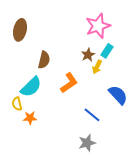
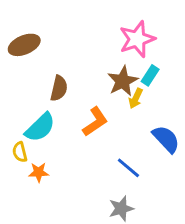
brown ellipse: (20, 30) -> (24, 45), turned 55
brown star: (88, 55) -> (123, 81), size x1.5

